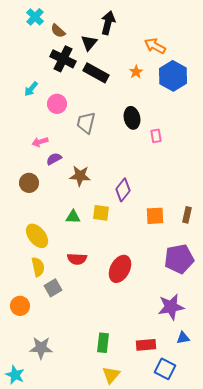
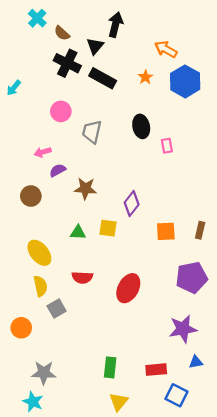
cyan arrow: (31, 89) -> (14, 88), moved
cyan star: (15, 375) -> (33, 402), moved

